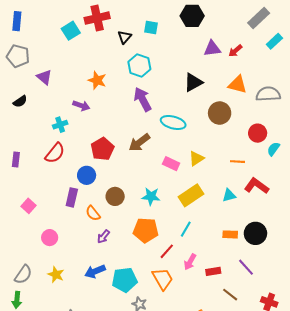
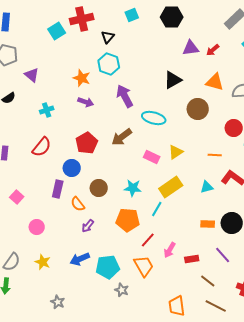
cyan square: (151, 28) -> (132, 15), moved, turned -32
cyan hexagon: (139, 66) -> (109, 64), moved
purple arrow: (81, 106) -> (86, 102), moved
cyan cross: (60, 125) -> (47, 110), moved
cyan line: (186, 229) -> (157, 209), moved

